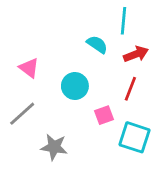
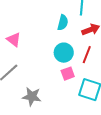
cyan semicircle: (97, 44) -> (63, 23), turned 70
cyan circle: (75, 86) -> (64, 53), moved

